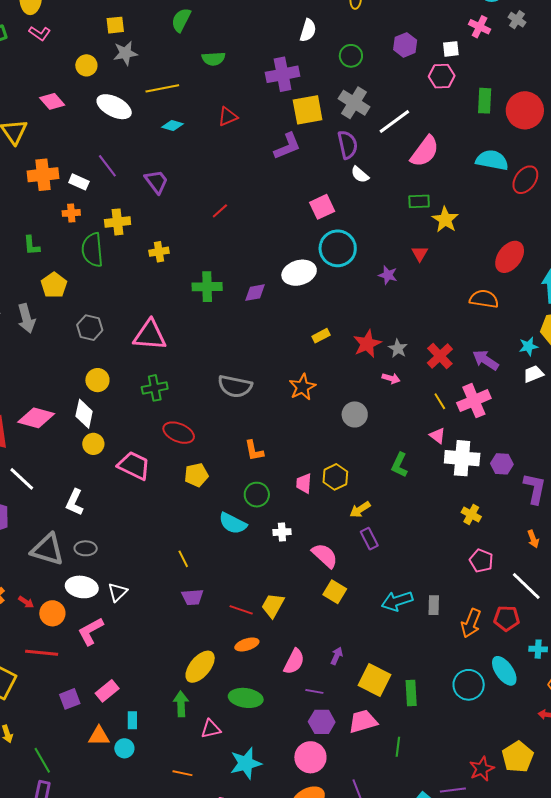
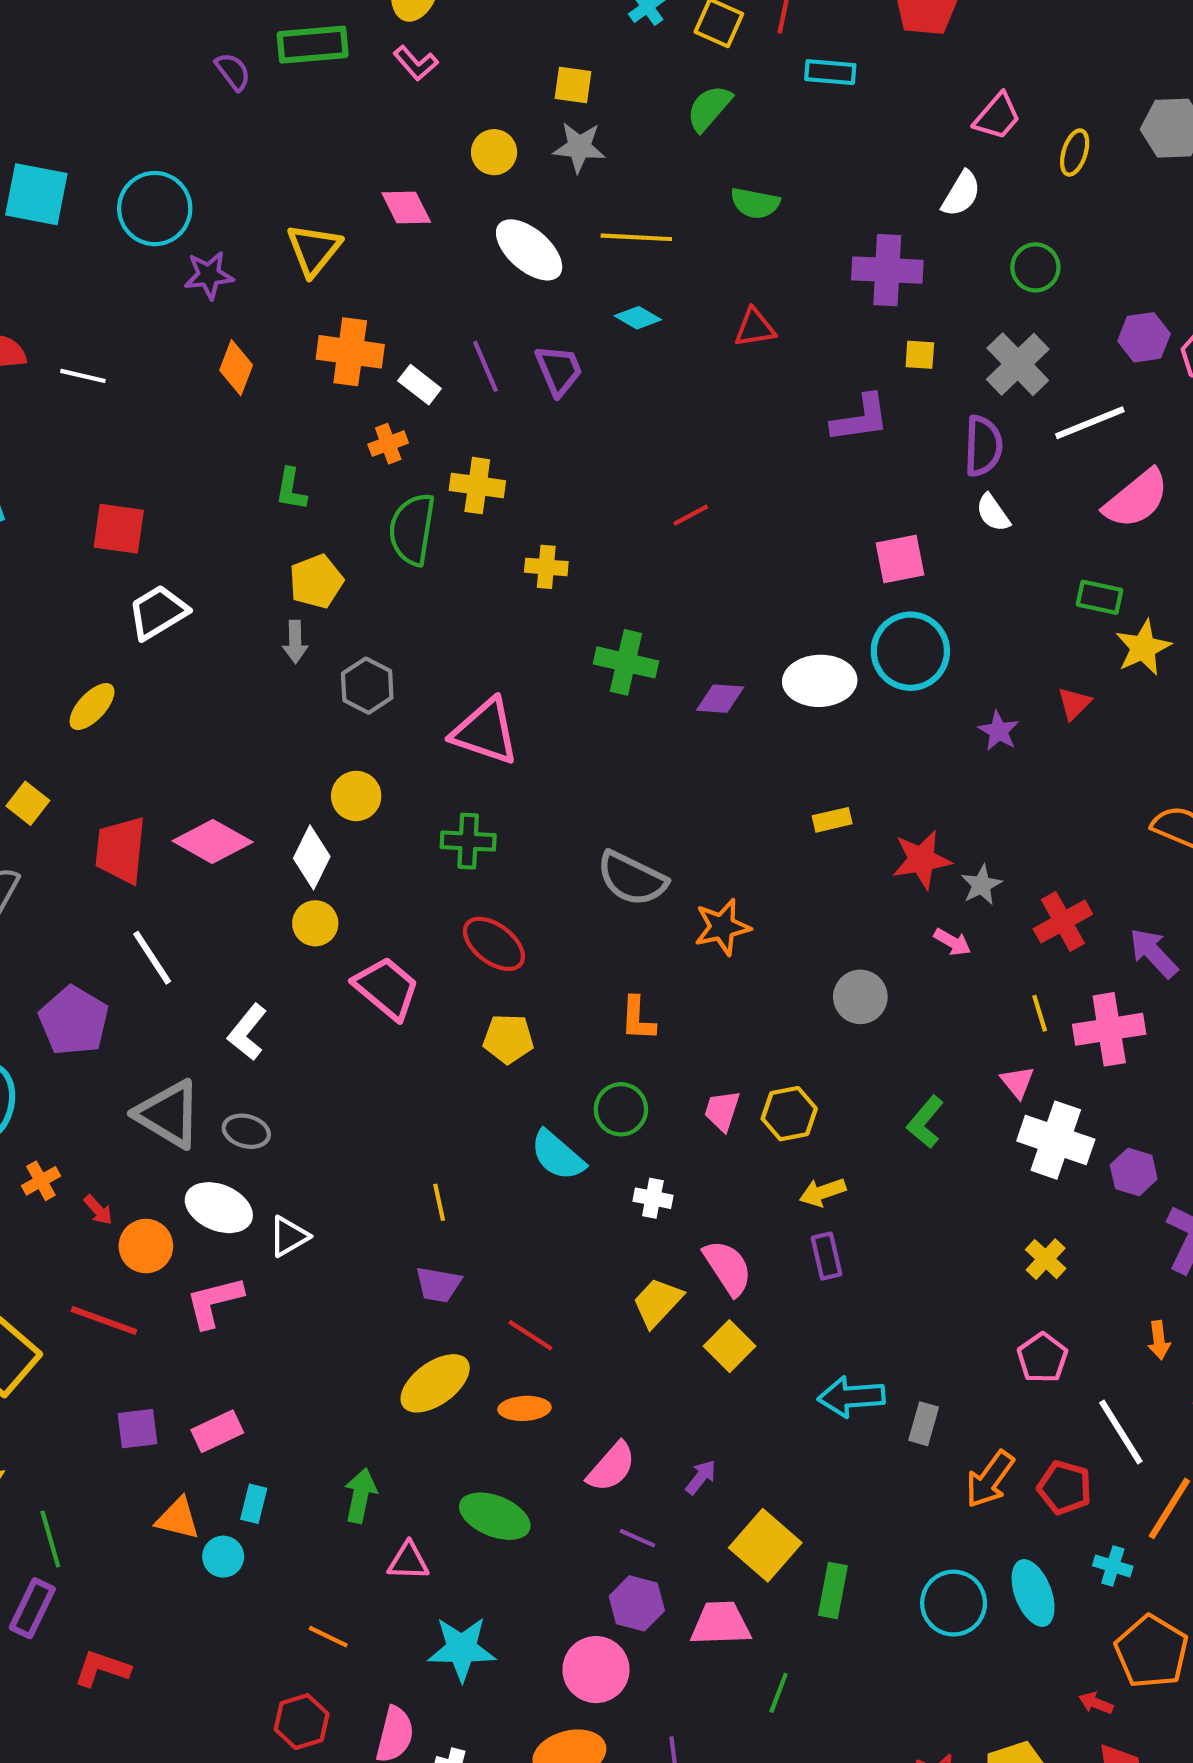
purple hexagon: (405, 45) -> (1144, 337), moved
yellow square: (308, 110) -> (920, 355), size x0.5
purple trapezoid: (156, 182) -> (559, 370), moved
orange cross: (71, 213) -> (388, 444), turned -30
gray arrow: (26, 318) -> (295, 642), moved, size x0.7
orange star: (302, 387) -> (722, 927), moved
yellow trapezoid: (273, 605) -> (657, 1302), moved
yellow ellipse: (200, 667) -> (435, 1383), moved

